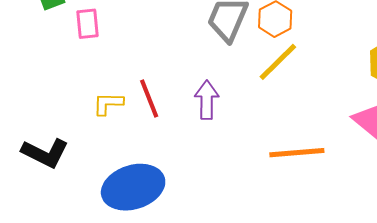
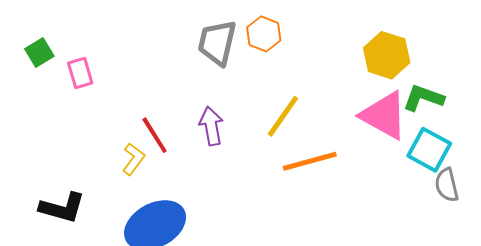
yellow line: (278, 62) -> (283, 116), moved
yellow L-shape: (108, 104) -> (133, 159), moved, turned 136

